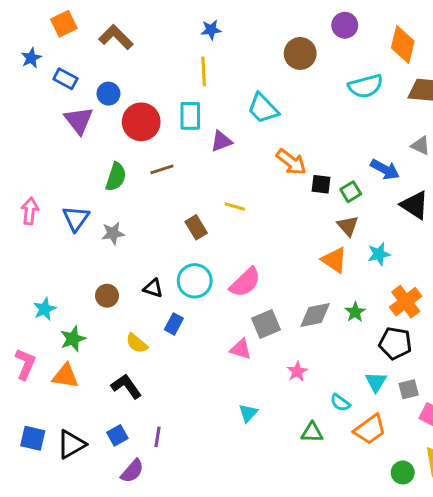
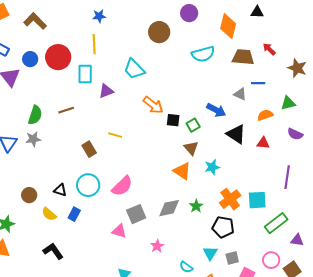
red circle: (141, 122) -> (58, 57), moved
gray star: (113, 233) -> (33, 139), moved
yellow semicircle: (137, 343) -> (49, 214), moved
black L-shape: (126, 386) -> (53, 251), moved

